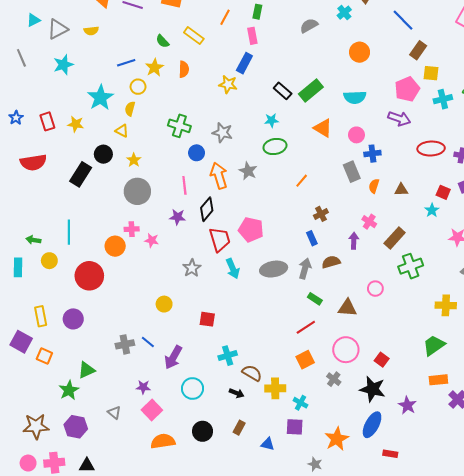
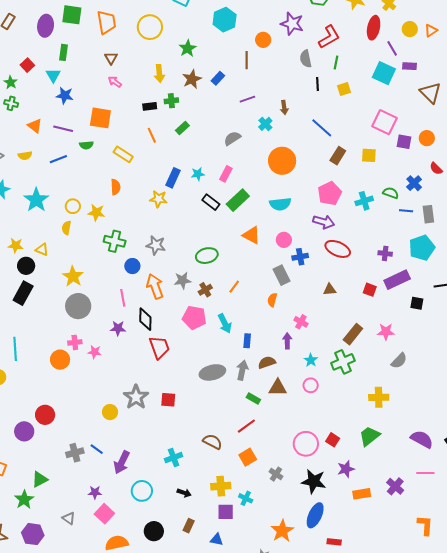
green rectangle: (257, 12) -> (182, 128), turned 40
orange line: (225, 17) -> (152, 135), turned -49
pink rectangle: (252, 36) -> (226, 174), moved, turned 42
green semicircle: (163, 41) -> (86, 145), moved, turned -48
orange circle: (360, 52) -> (282, 161), size x1.4
blue line: (126, 63) -> (58, 159), moved
yellow star: (155, 68) -> (96, 213), moved, turned -30
yellow square: (431, 73) -> (369, 155), moved
cyan star: (100, 98) -> (36, 200), moved
cyan star: (271, 120) -> (198, 174), moved
yellow triangle: (122, 131) -> (42, 250), moved
red ellipse: (431, 149) -> (338, 249), moved, turned 30
black circle: (103, 154) -> (26, 266), moved
yellow star: (134, 160) -> (73, 276), size x1.5
gray star: (248, 171) -> (183, 280), turned -30
orange semicircle: (374, 186) -> (272, 300), moved
black diamond: (207, 209) -> (145, 319), turned -35
cyan star: (432, 210) -> (311, 360), moved
brown cross: (321, 214) -> (205, 290), moved
pink pentagon: (251, 230) -> (194, 318), moved
blue rectangle: (312, 238) -> (247, 341), turned 32
brown rectangle: (395, 238) -> (353, 334), moved
gray star: (192, 268) -> (136, 397), moved, size x1.4
cyan arrow: (233, 269) -> (225, 323), moved
red circle: (89, 276) -> (45, 415), moved, size x0.7
brown triangle: (347, 308) -> (278, 388), moved
red square: (207, 319) -> (168, 400), moved
pink circle: (346, 350) -> (306, 444), moved
red square: (382, 360) -> (333, 440), moved
brown semicircle: (252, 373) -> (212, 442), moved
orange rectangle: (438, 380) -> (362, 494), moved
purple star: (407, 405) -> (346, 469), moved, turned 30
purple square: (295, 427) -> (226, 512), moved

